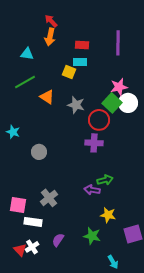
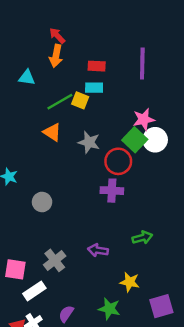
green line: (25, 82) -> (60, 102), moved
green arrow: (105, 180) -> (142, 238), moved
purple arrow: (92, 190) -> (98, 250), moved
white rectangle: (33, 222) -> (34, 291), turned -42

